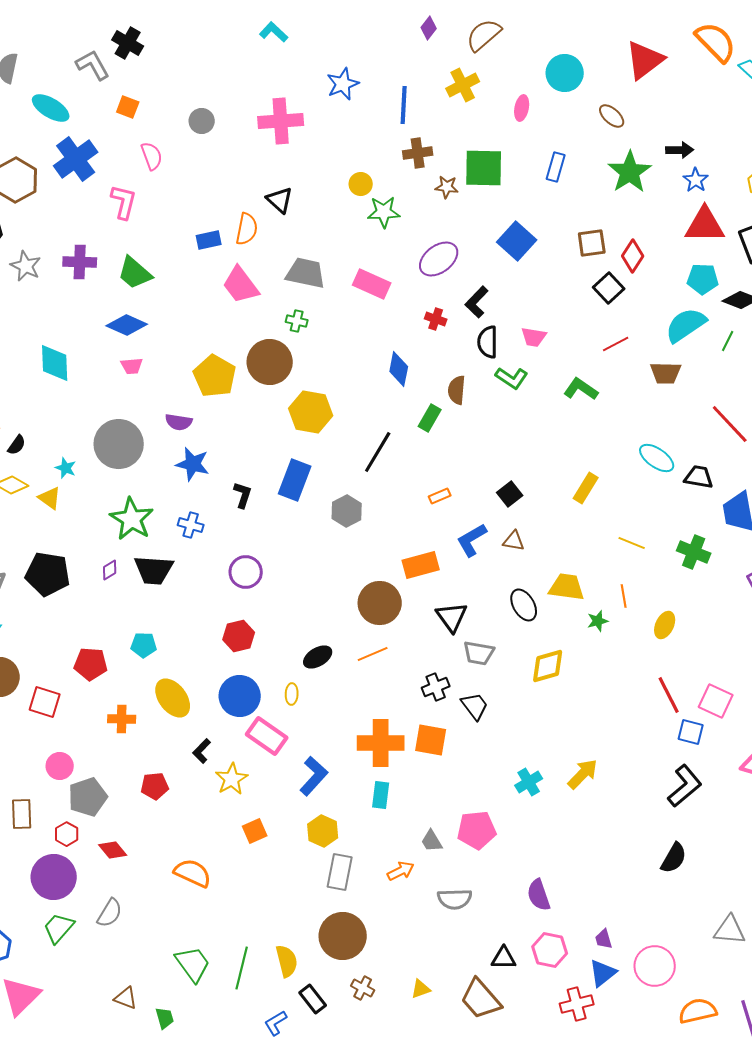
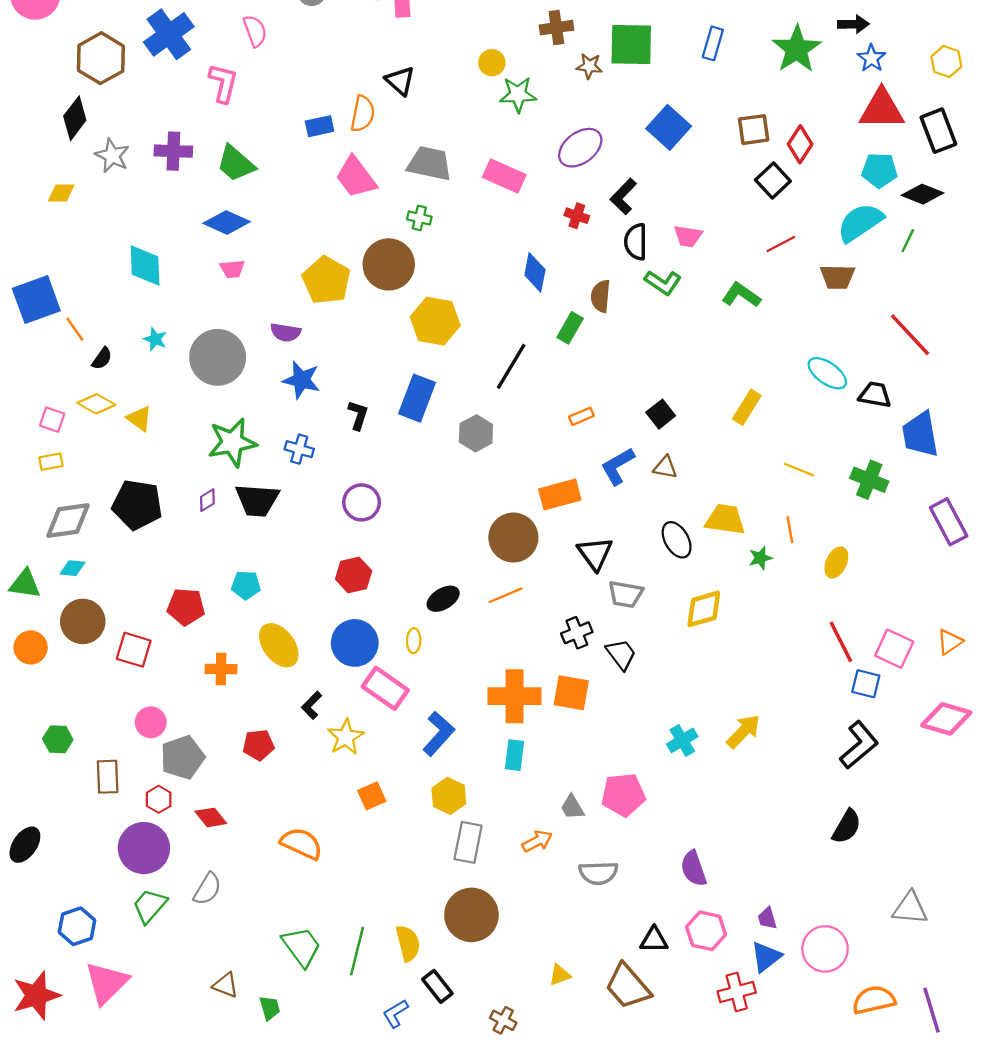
cyan star: (66, 468) -> (155, 339), moved
green star: (132, 519) -> (232, 442), turned 30
brown cross: (363, 988) -> (503, 1020), moved

